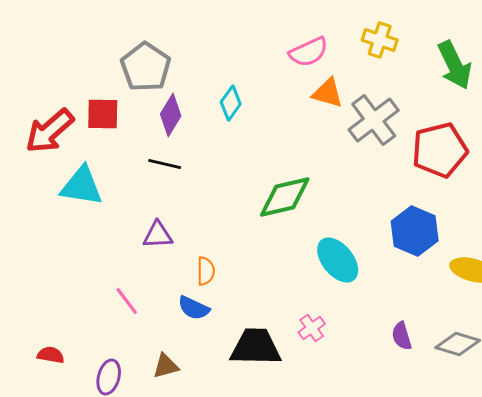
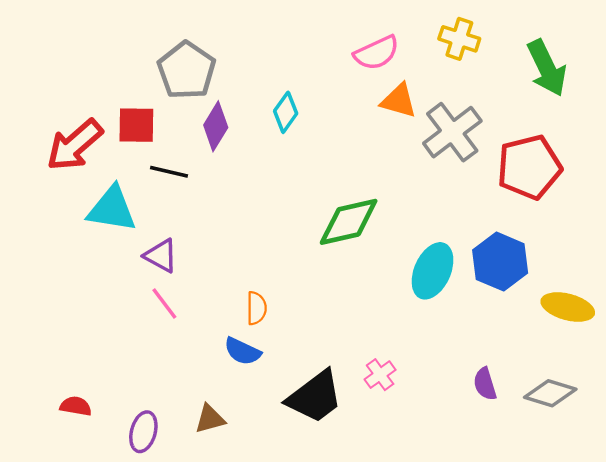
black line: (165, 164) -> (169, 172), moved
purple triangle: (158, 235) -> (161, 256), moved, turned 32
cyan ellipse: (338, 260) -> (433, 271), moved, turned 63
pink line: (127, 301) -> (164, 304), moved
black trapezoid: (256, 347) -> (315, 397), turned 142

